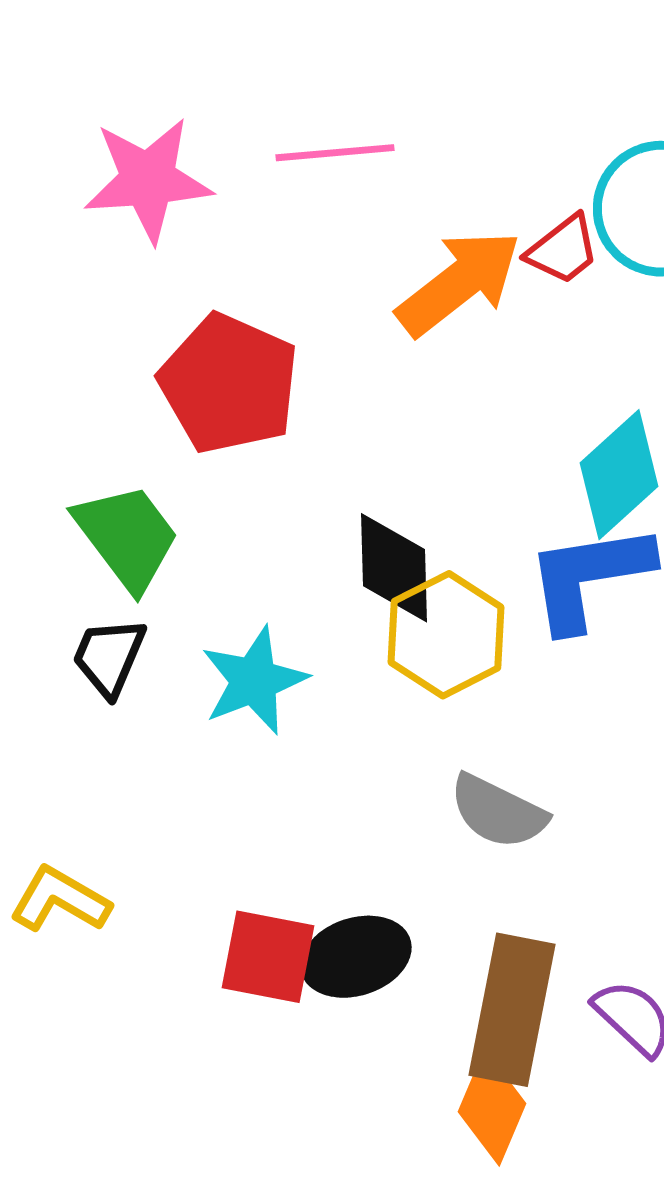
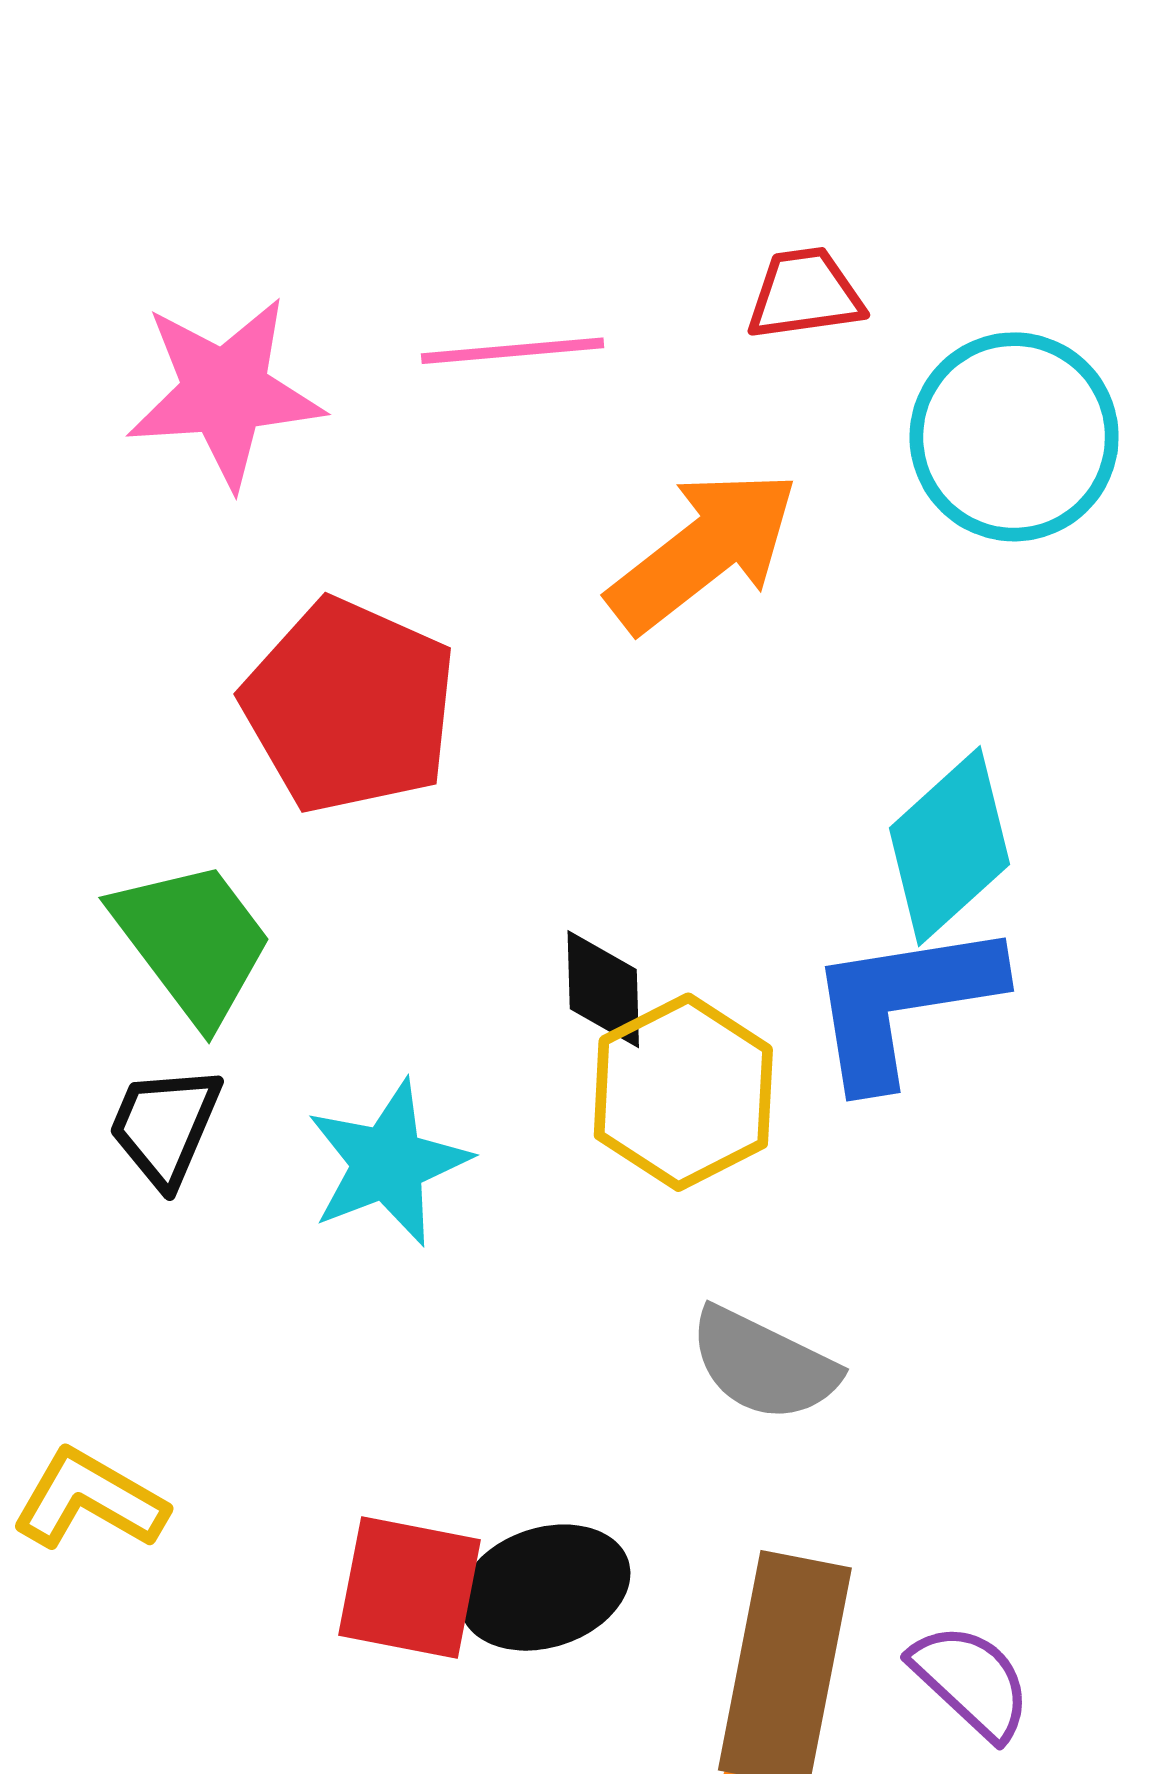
red trapezoid: (563, 250) -> (805, 294), moved, turned -150
black diamond: (394, 568) -> (603, 989), size x0.7

